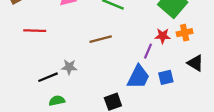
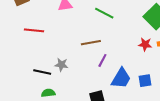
purple line: (148, 51) -> (102, 60), moved
black line: (48, 77) -> (42, 72), turned 30

